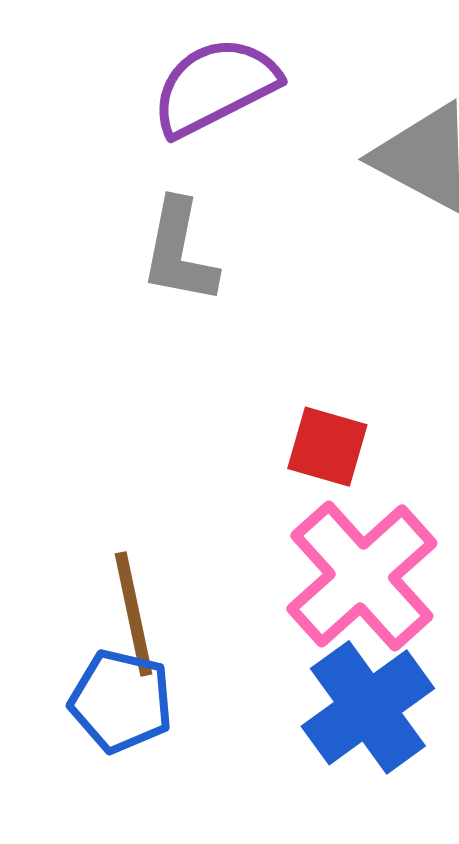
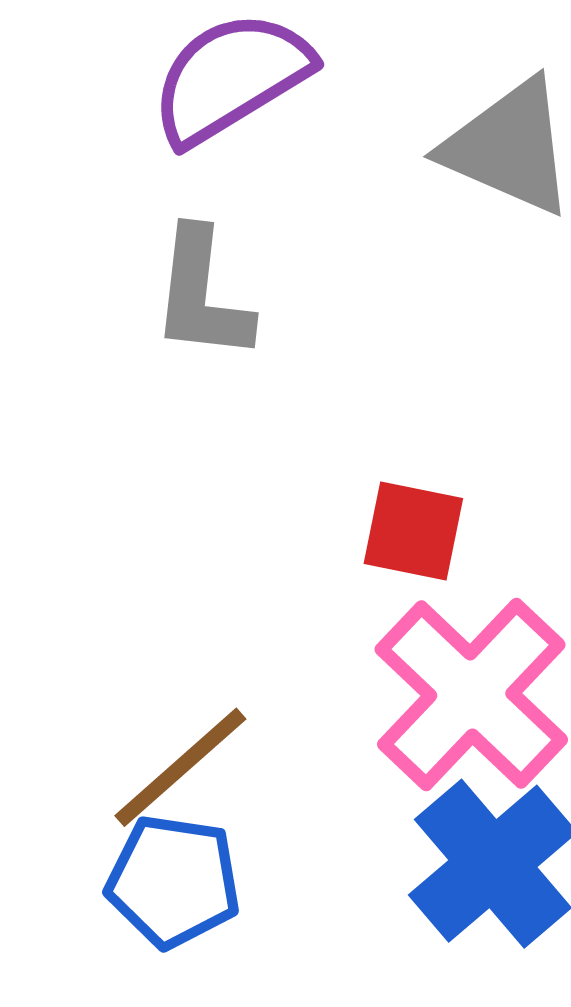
brown line: (134, 614) -> (180, 767), turned 65

